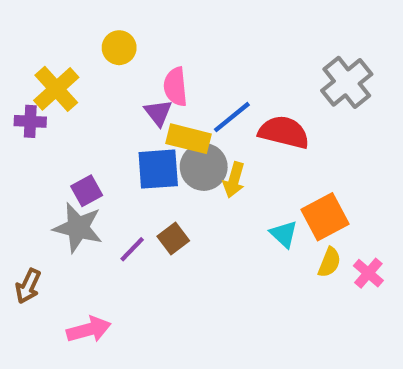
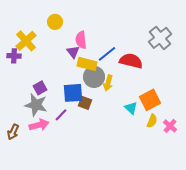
blue square: (158, 169) -> (73, 93), moved
brown square: (173, 238) -> (85, 103), moved, turned -32
pink arrow: (89, 330) -> (39, 125), moved

